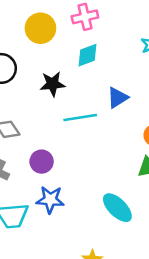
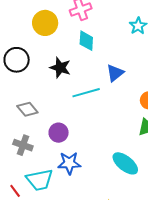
cyan diamond: (88, 55) -> (86, 41), turned -60
black star: (52, 84) -> (60, 68), turned 30

